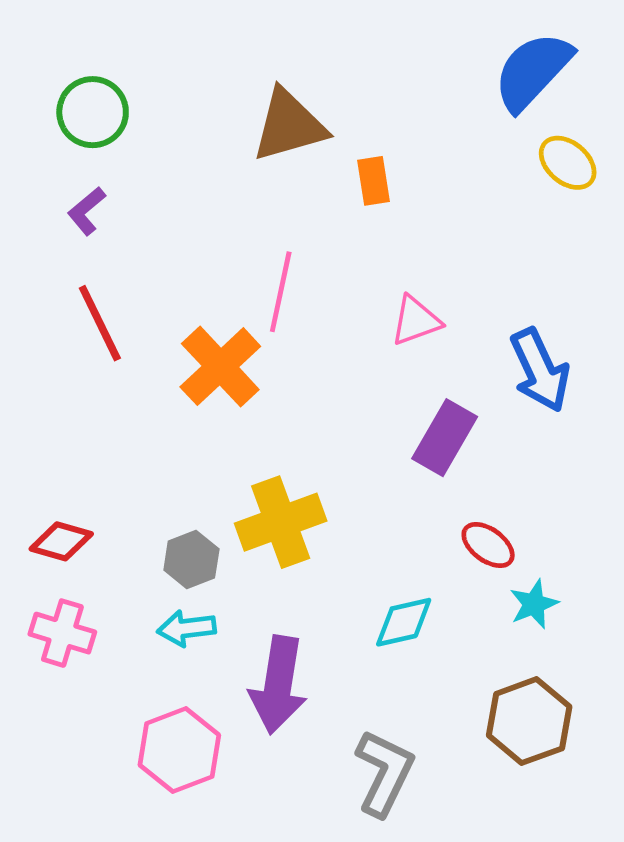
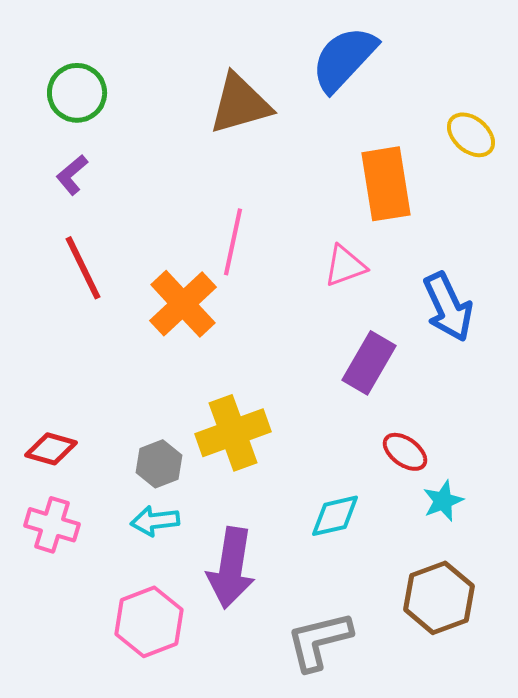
blue semicircle: (533, 71) -> (344, 59), moved
orange rectangle: (373, 181) -> (386, 184), moved, size x1.8
gray L-shape: (384, 773) -> (319, 641), turned -130

